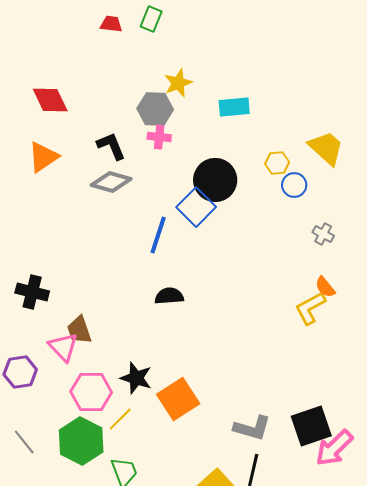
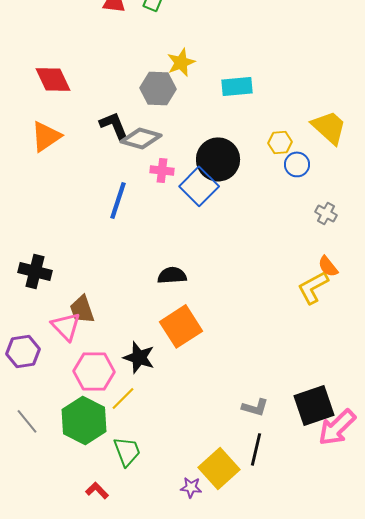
pink cross: (159, 137) -> (162, 170), moved
gray diamond: (111, 182) -> (141, 138), moved
blue line: (158, 235) -> (118, 200), moved
orange square: (178, 399) -> (181, 326), moved
gray L-shape: (252, 428) -> (255, 407), size x0.7

